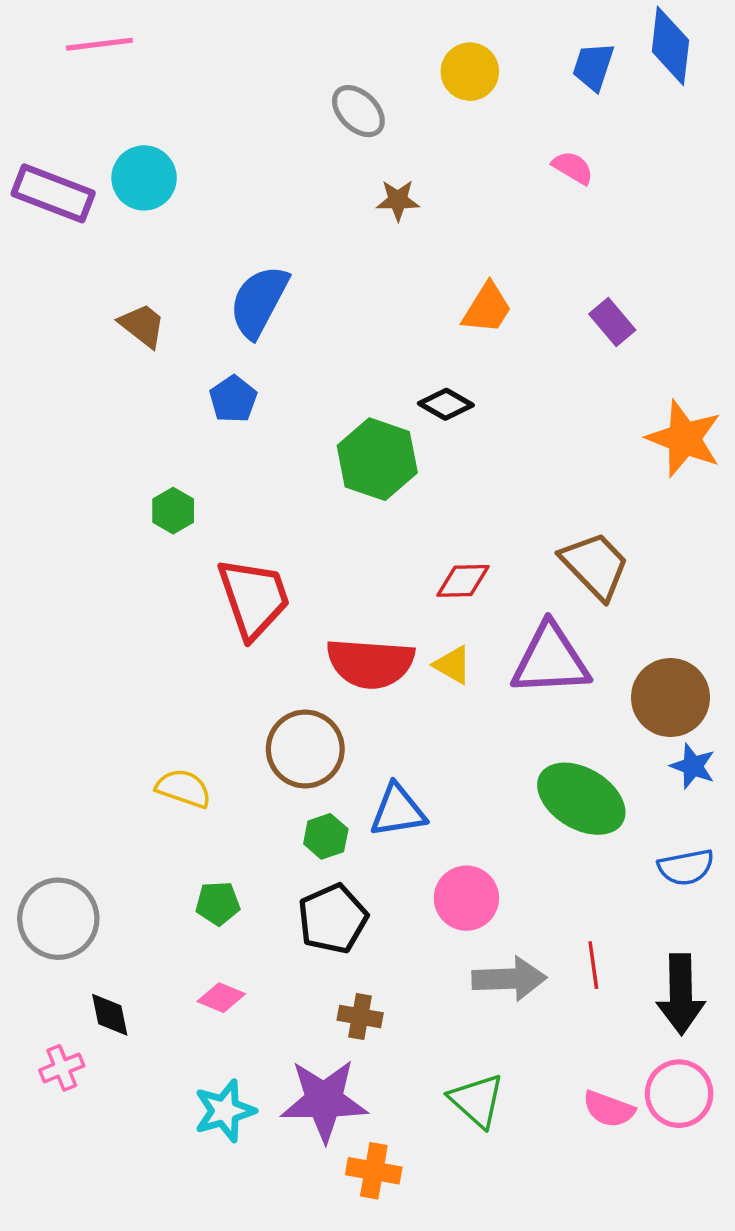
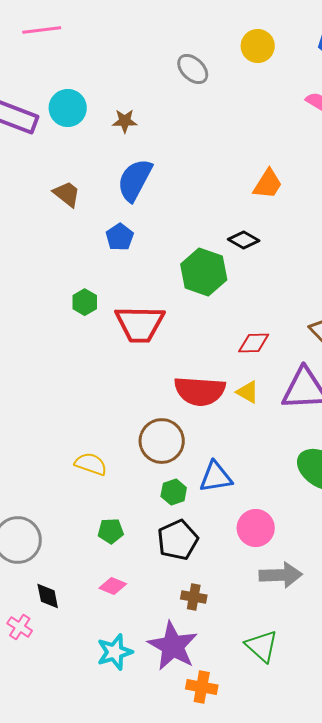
brown star: (398, 200) -> (125, 121), moved
red trapezoid: (254, 598) -> (140, 324), moved, turned 110
pink cross: (62, 1068) -> (20, 627), turned -35
purple star: (324, 1100) -> (173, 646), turned 30

